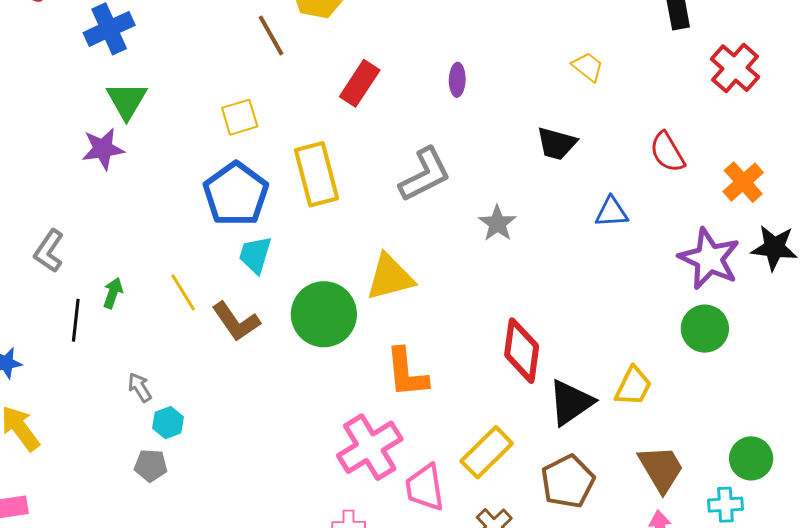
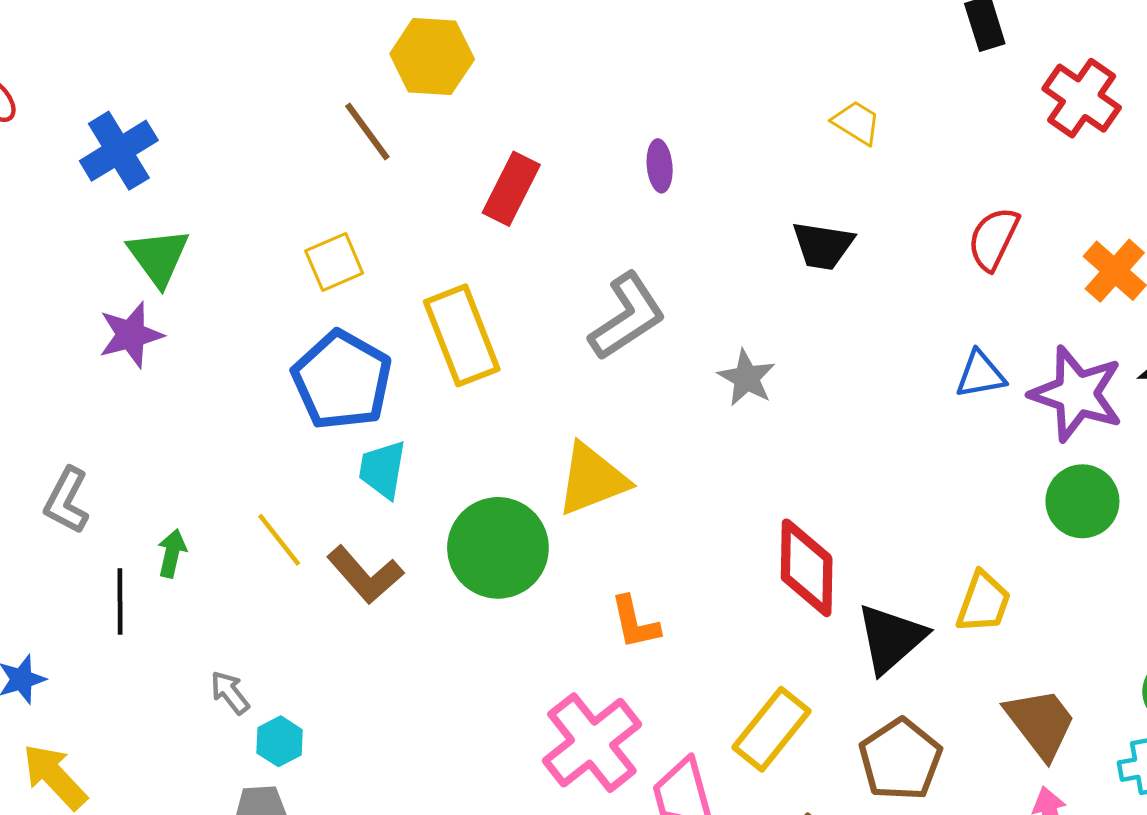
red semicircle: (667, 152) -> (993, 239), turned 63
blue triangle: (612, 212) -> (980, 375), moved
orange L-shape: (407, 373) -> (635, 622), size x0.7

